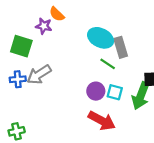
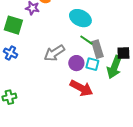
gray rectangle: (121, 47) -> (97, 49), moved
gray arrow: (39, 75) -> (54, 53), moved
blue cross: (18, 79) -> (10, 53), turned 32

